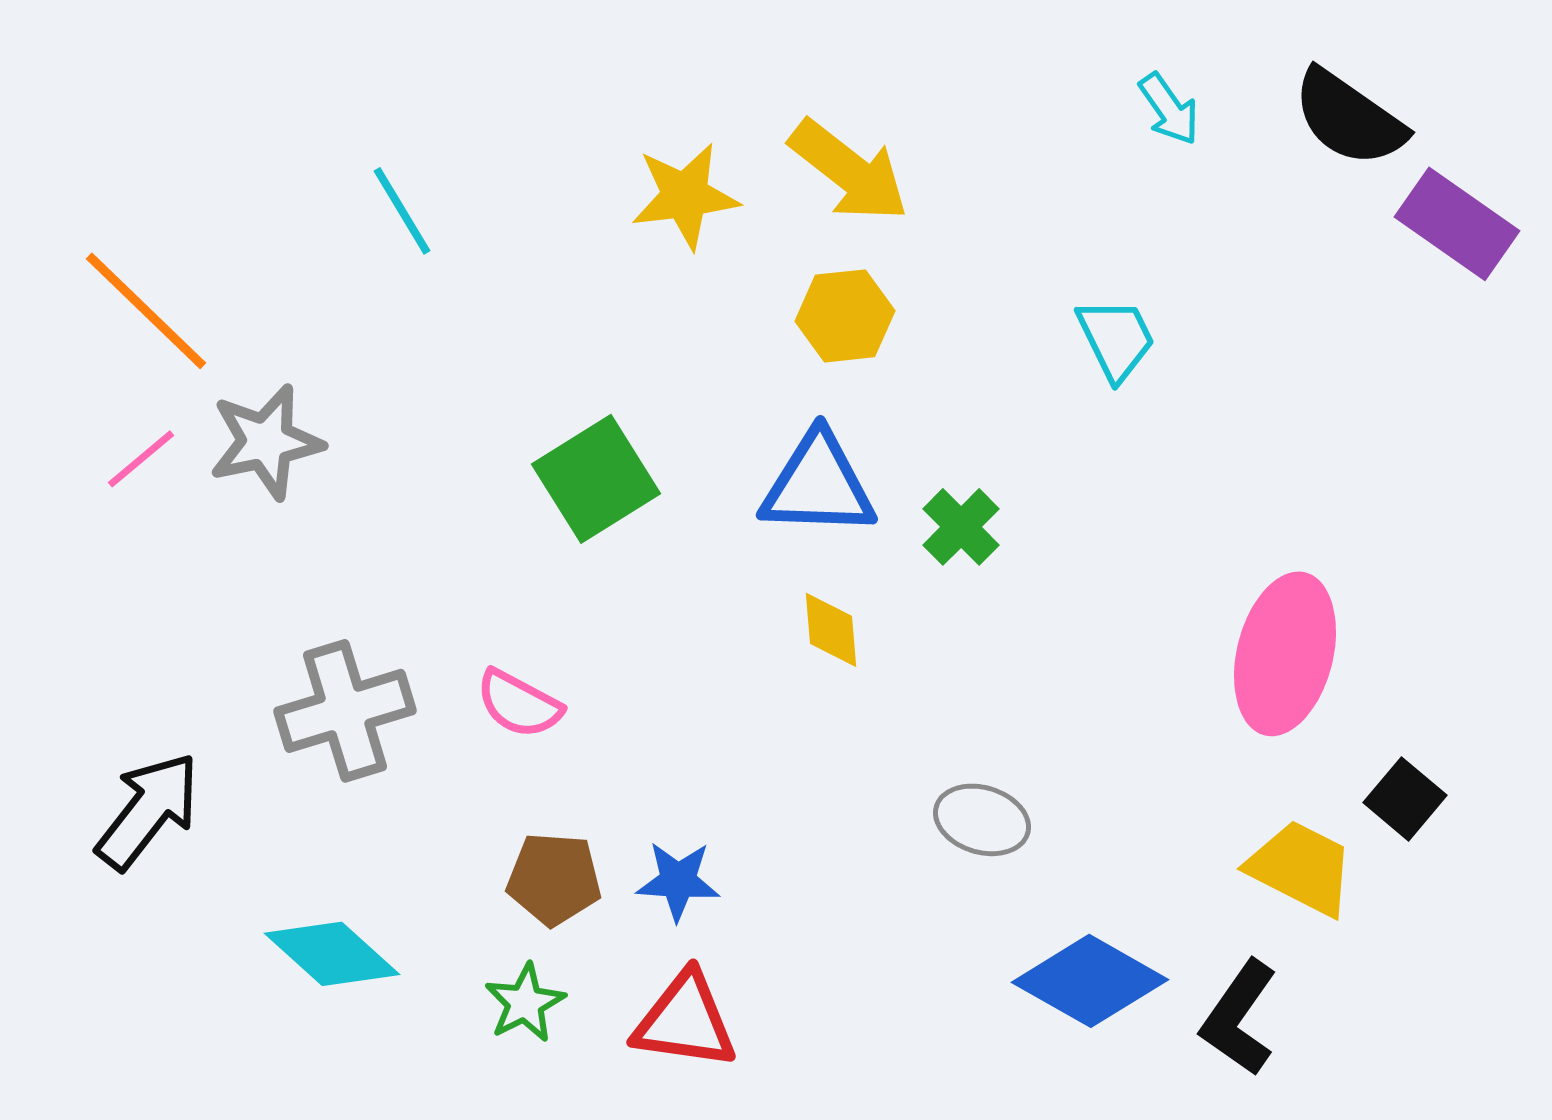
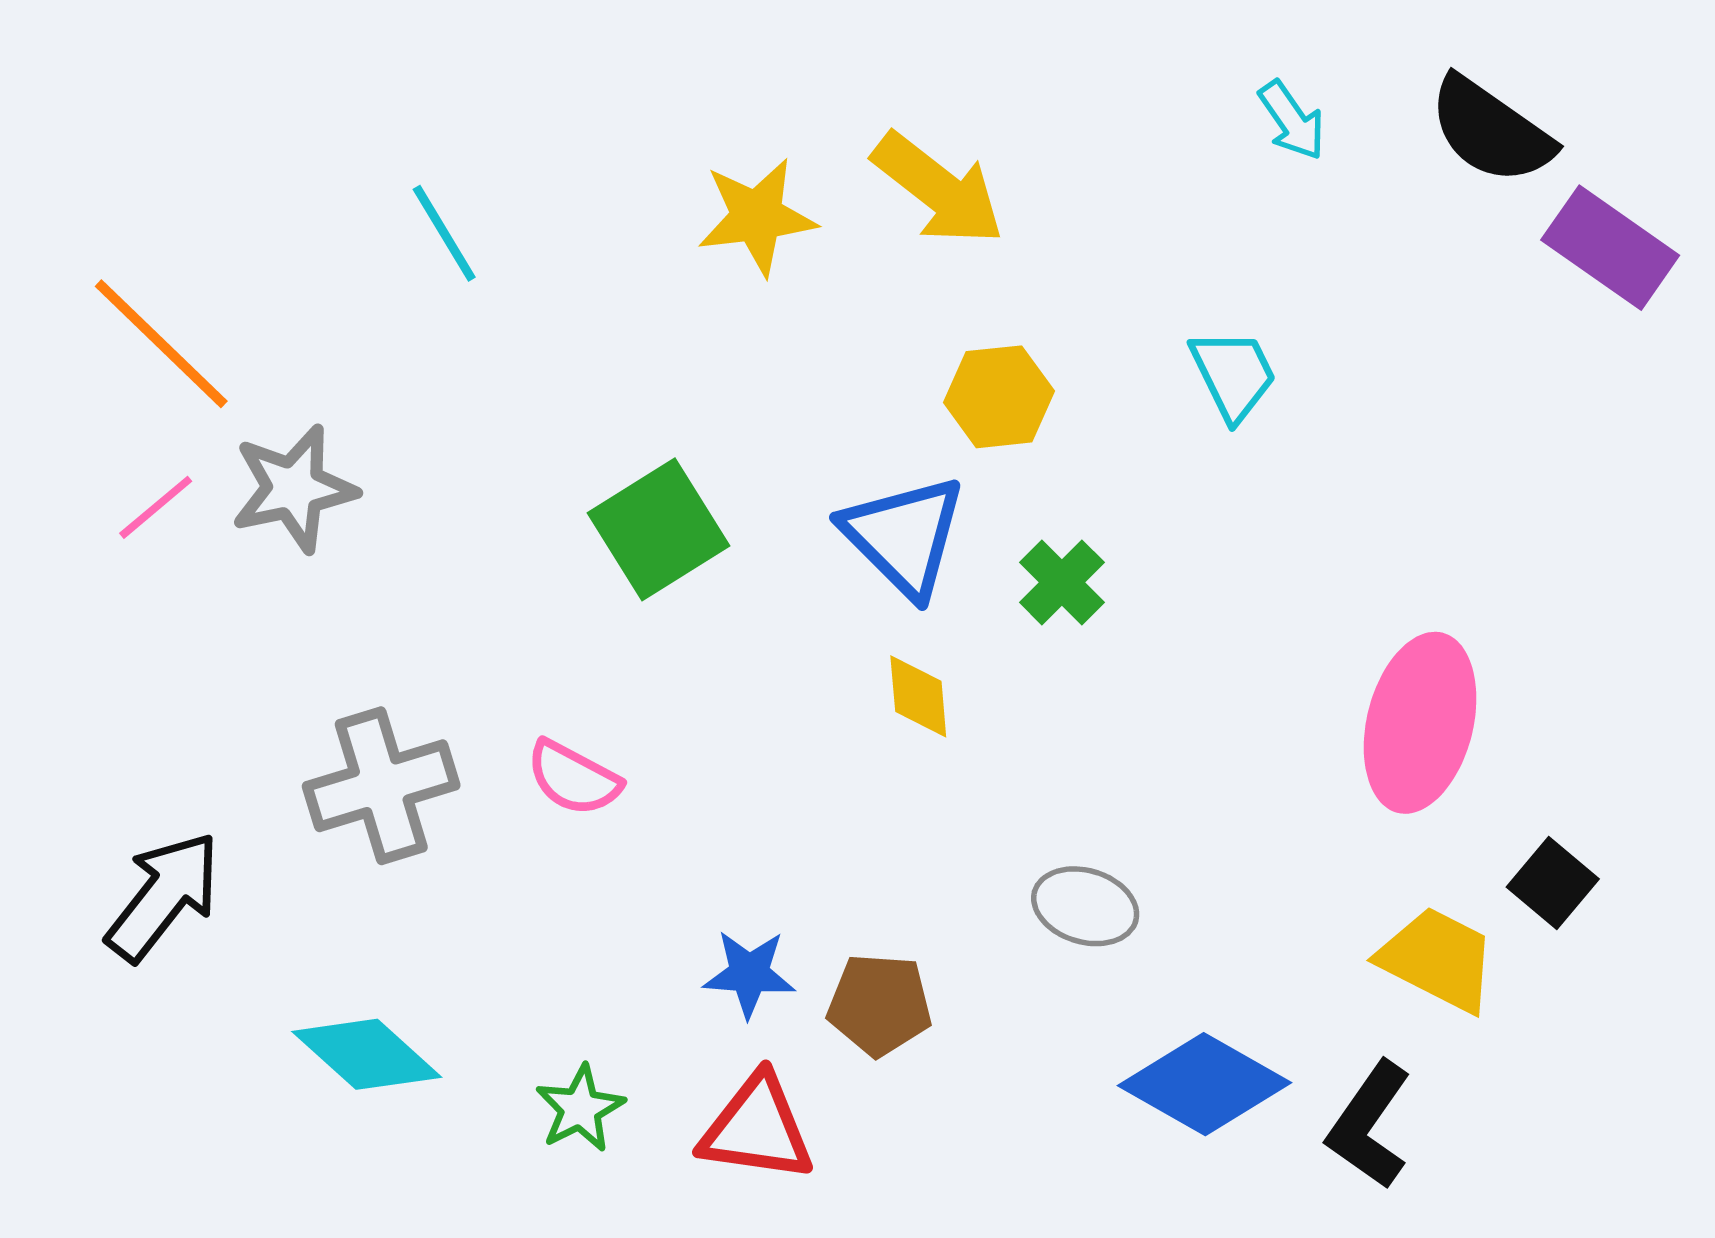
yellow hexagon: (845, 316) -> (999, 397), moved
blue triangle: (818, 485) -> (904, 536), turned 43
brown pentagon: (554, 879) -> (880, 1005), moved

